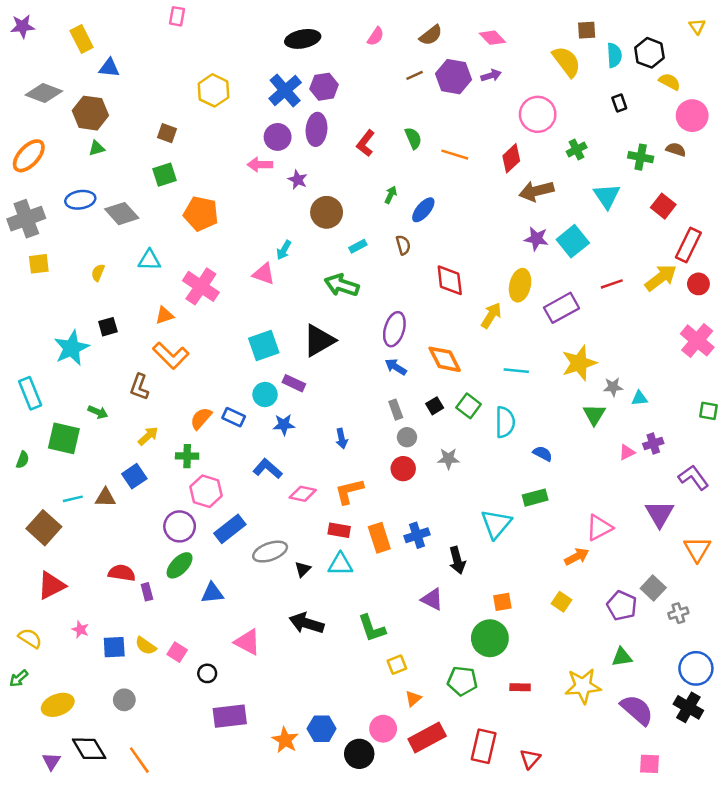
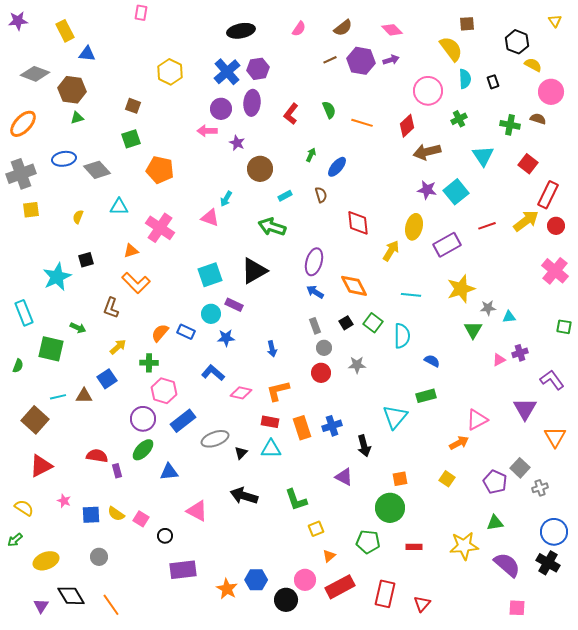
cyan semicircle: (614, 55) -> (465, 79), moved

